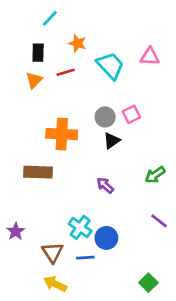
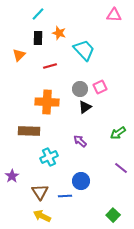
black rectangle: (38, 53) -> (38, 38), moved
pink triangle: (150, 56) -> (114, 15), moved
red line: (66, 72) -> (50, 66), moved
orange triangle: (34, 80) -> (19, 55), moved
cyan cross: (80, 227) -> (49, 157), moved, turned 30

